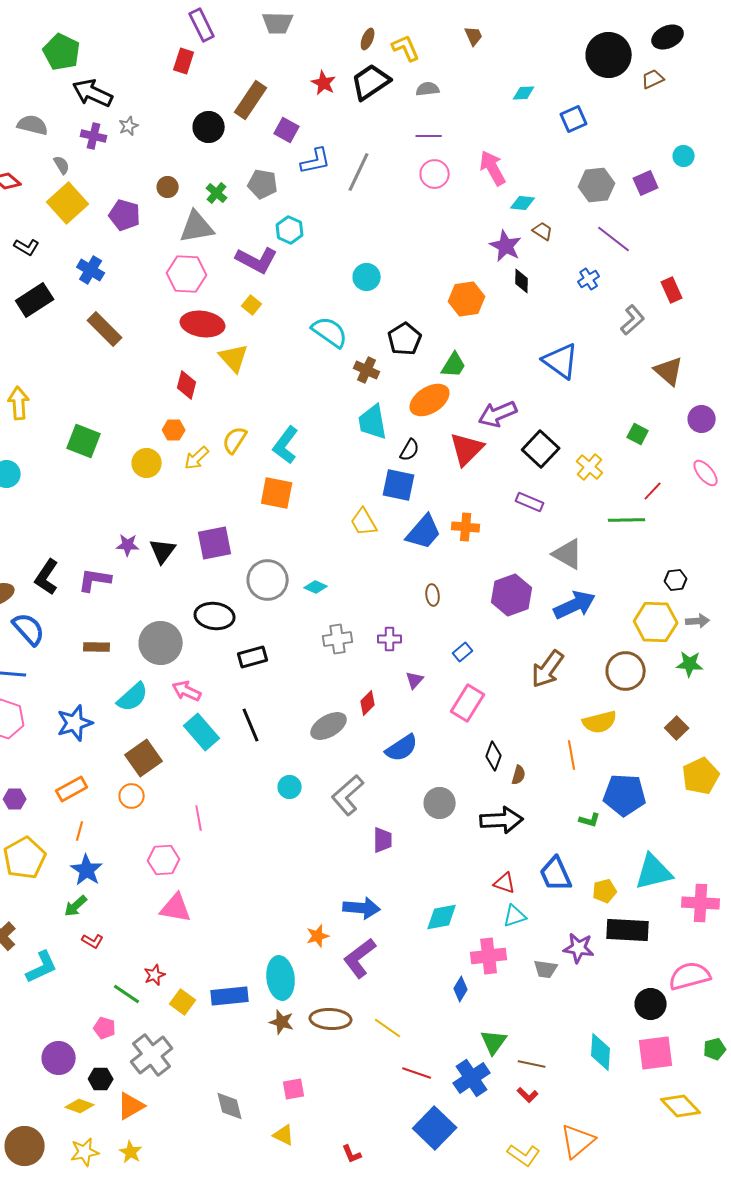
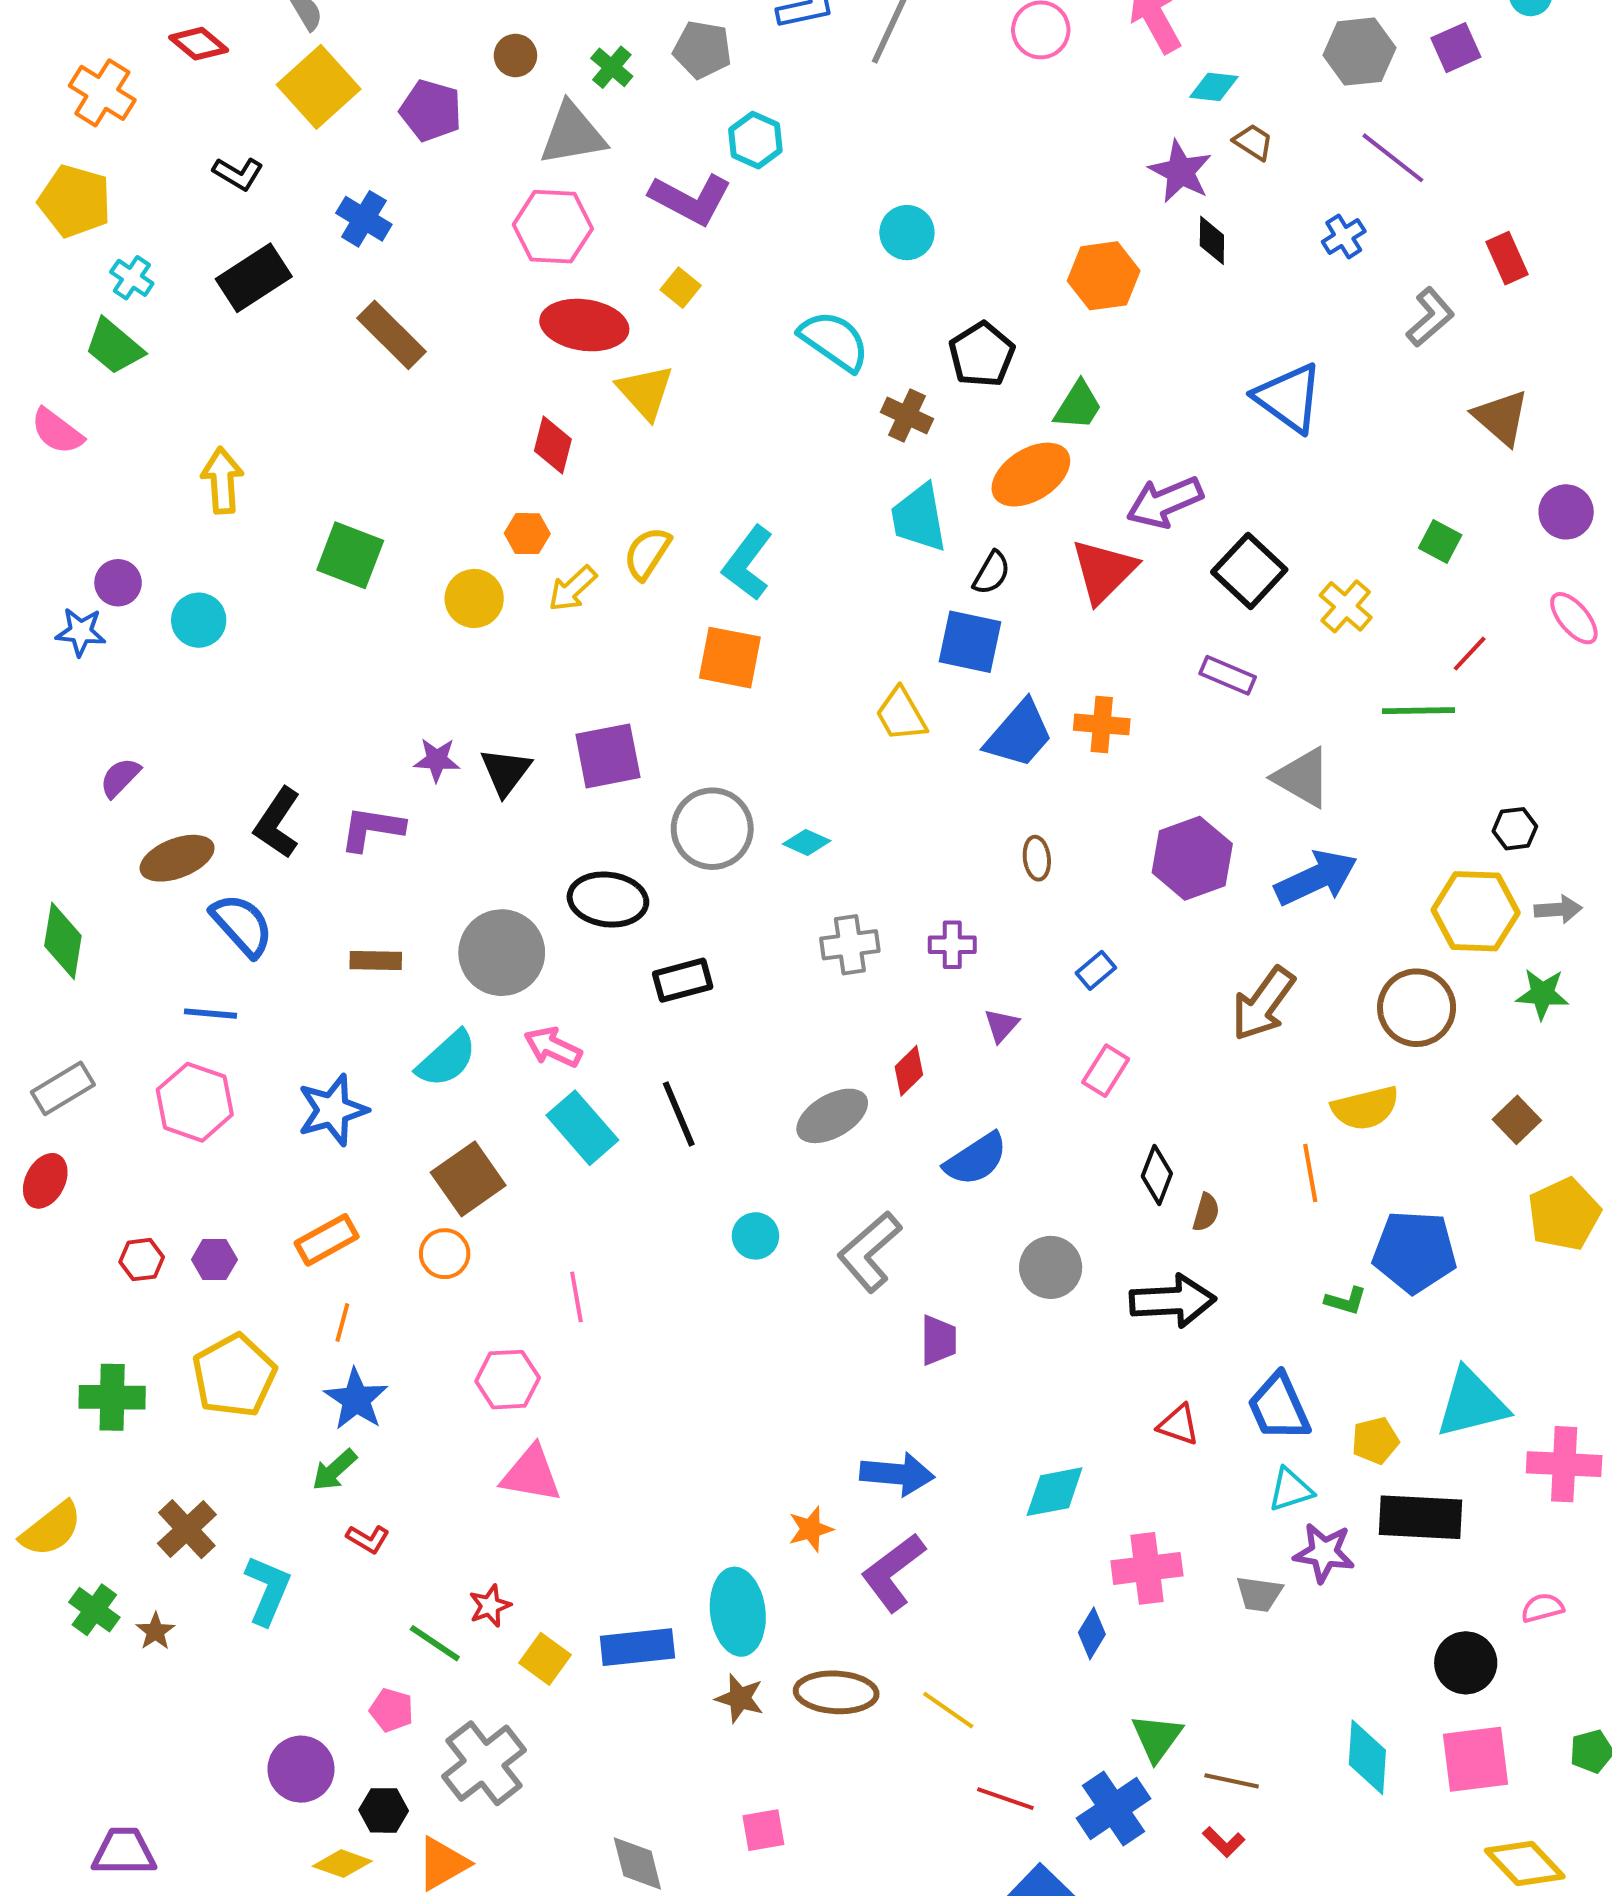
pink rectangle: (468, 703) -> (1106, 1071), size x0.7
cyan triangle: (515, 916) -> (1291, 1490), moved
cyan L-shape: (42, 967) -> (268, 1590), turned -42
pink semicircle: (690, 976) -> (1542, 1608), size x0.5

